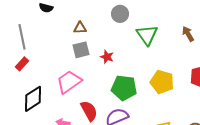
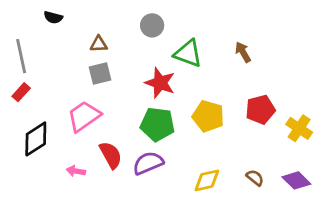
green triangle: (147, 35) -> (188, 53), turned -35
red star: (107, 57) -> (160, 83), moved, size x1.6

